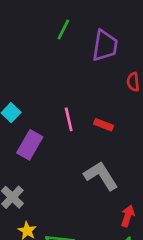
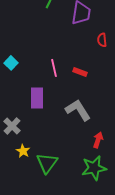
purple rectangle: (30, 145) -> (37, 98), moved, turned -30

